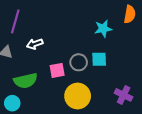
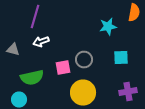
purple line: (15, 21) -> (35, 16), moved
cyan square: (99, 59) -> (121, 58), moved
purple cross: (124, 95) -> (128, 92), turned -36

